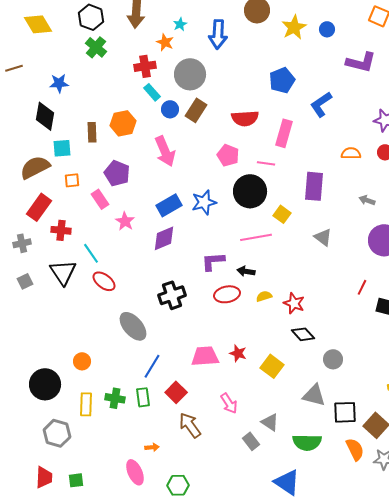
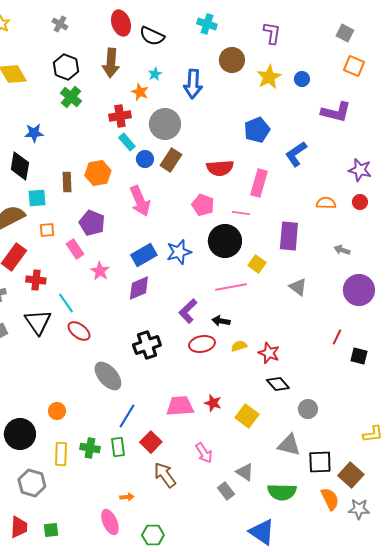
purple L-shape: (213, 261) -> (188, 311), turned -40

